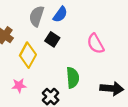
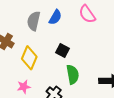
black square: (52, 39) -> (63, 51), moved
pink semicircle: (95, 44) -> (87, 14), moved

